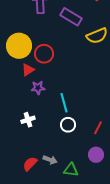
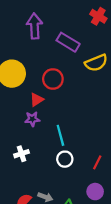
red circle: (44, 54) -> (53, 79), moved
red triangle: (28, 70) -> (37, 100), moved

